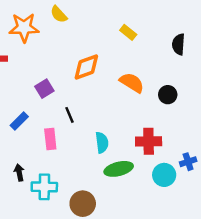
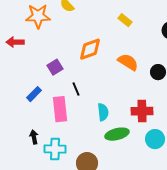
pink rectangle: (50, 139) -> (60, 109), size x1.4

